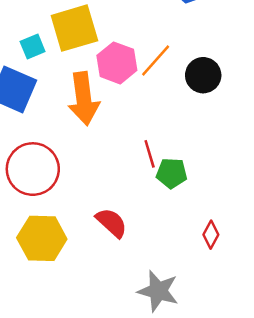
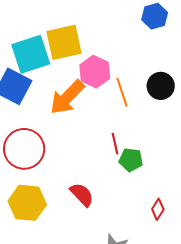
cyan square: (33, 47) -> (31, 54), size x2.0
orange line: (156, 61) -> (122, 92), moved, turned -64
orange arrow: (84, 99) -> (67, 97), turned 48

